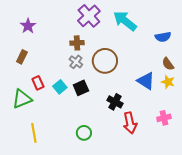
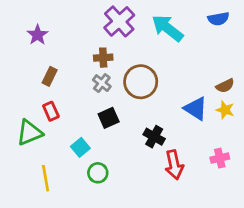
blue semicircle: (163, 37) -> (218, 19), moved
brown rectangle: (22, 57) -> (50, 76), moved
brown semicircle: (168, 64) -> (225, 86), turned -80
cyan square: (60, 87) -> (80, 147), moved
green circle: (84, 133) -> (98, 173), moved

